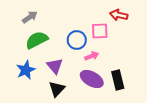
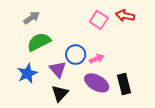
pink square: (100, 31) -> (99, 20), moved, turned 36
blue circle: (77, 40) -> (76, 55), moved

